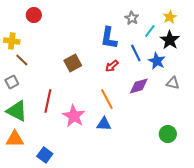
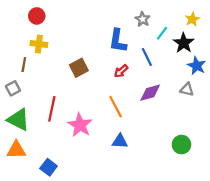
yellow star: (170, 17) -> (192, 19), moved
yellow cross: (12, 41) -> (39, 44), moved
brown line: (22, 60) -> (24, 65), turned 56
blue star: (157, 61) -> (197, 66), moved
blue triangle: (104, 124) -> (120, 141), moved

